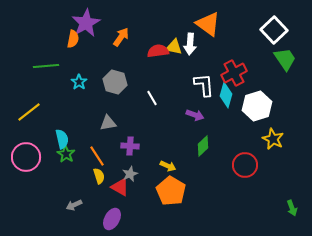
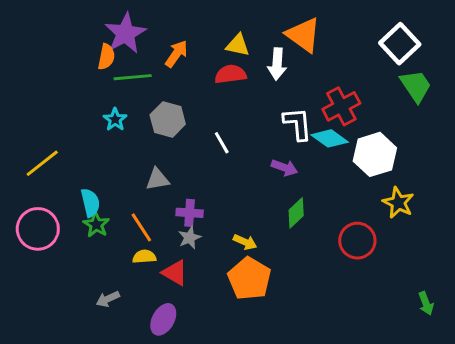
yellow triangle: (174, 47) -> (238, 45), moved
green line: (46, 66) -> (133, 77), moved
cyan diamond: (226, 95) -> (330, 138), turned -70
gray star: (130, 174) -> (190, 238), moved
yellow semicircle: (99, 176) -> (144, 257), turned -77

